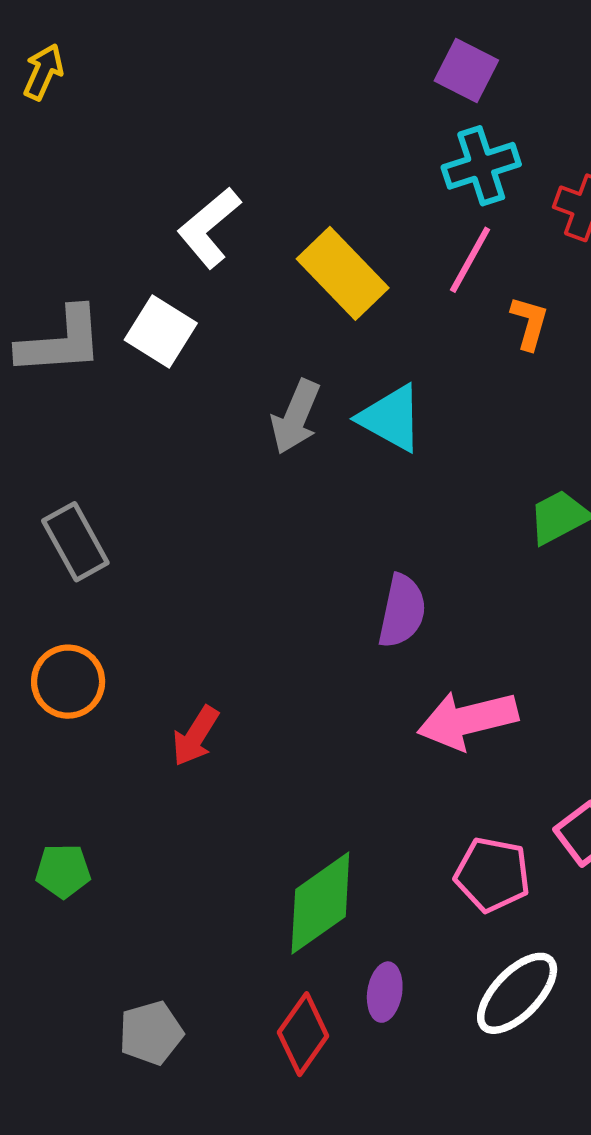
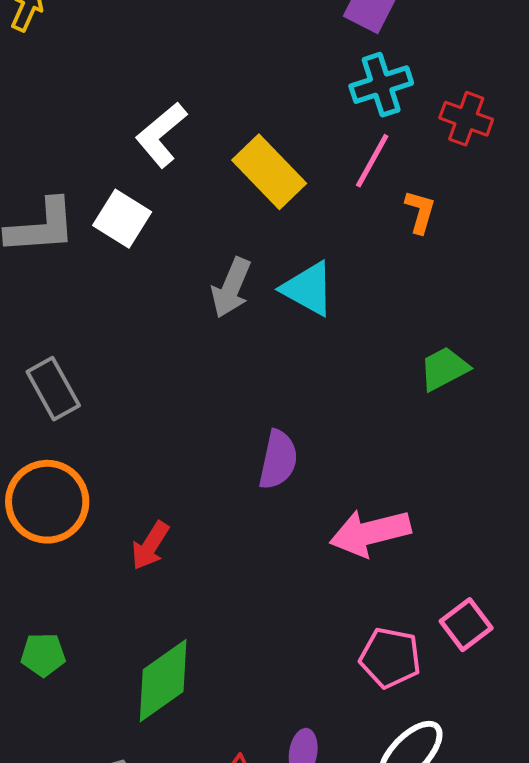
purple semicircle: (402, 611) -> (278, 460), moved
orange circle: (68, 682) -> (47, 502), size x1.4
green diamond: (320, 903) -> (163, 681), moved

